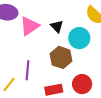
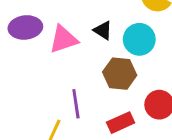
pink triangle: (30, 26) -> (63, 39), turned 30

